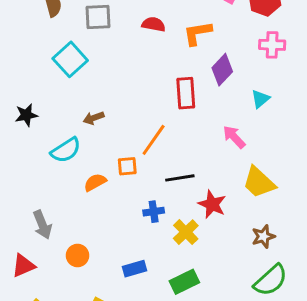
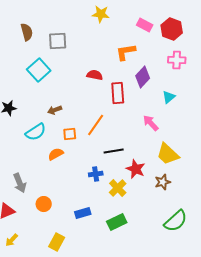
red semicircle: (154, 24) -> (95, 75), moved
orange square: (127, 166) -> (70, 134), moved
brown star: (263, 236) -> (163, 182), moved

